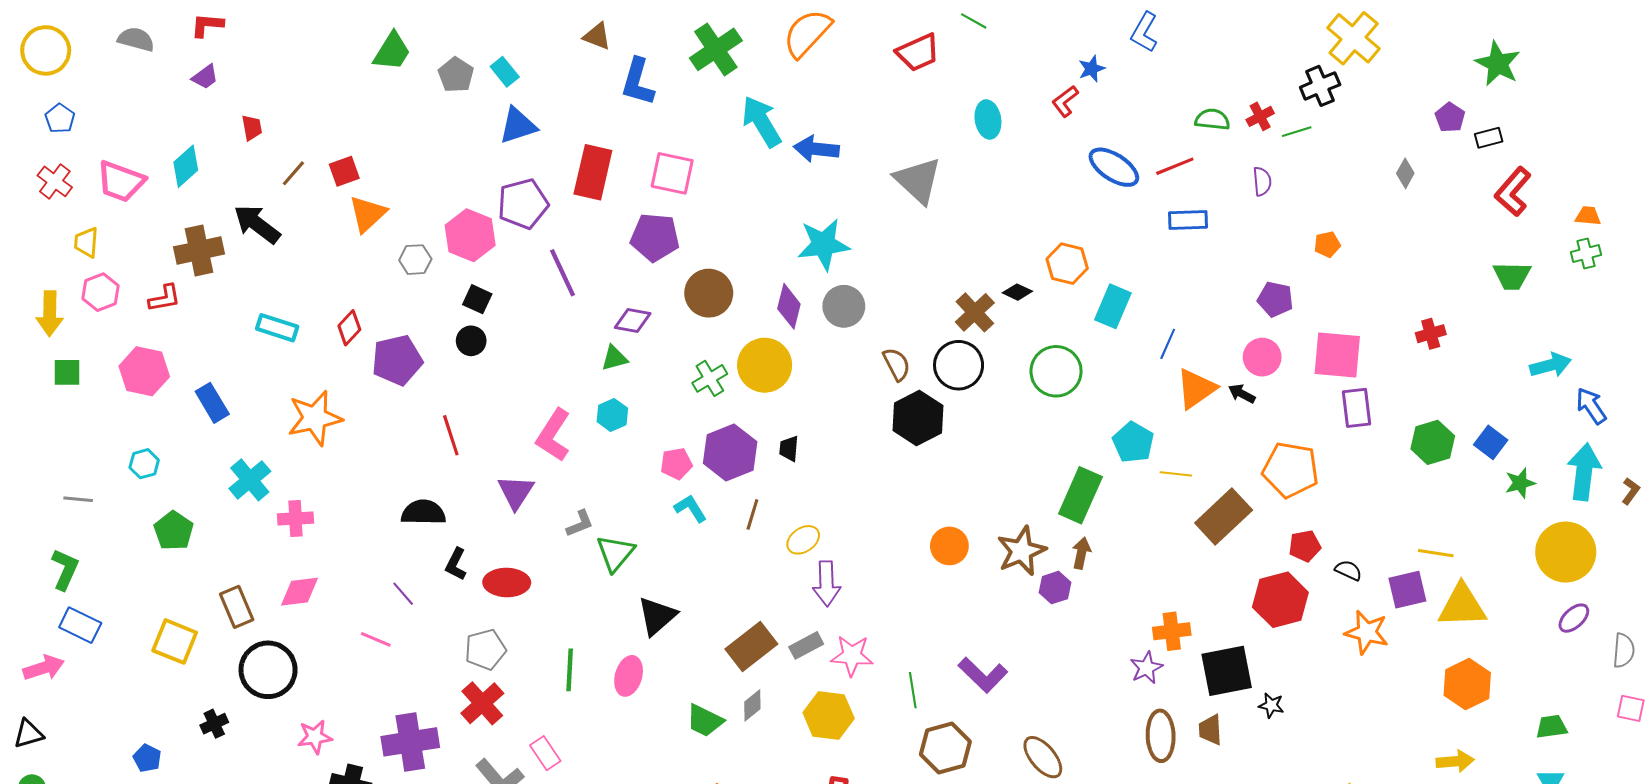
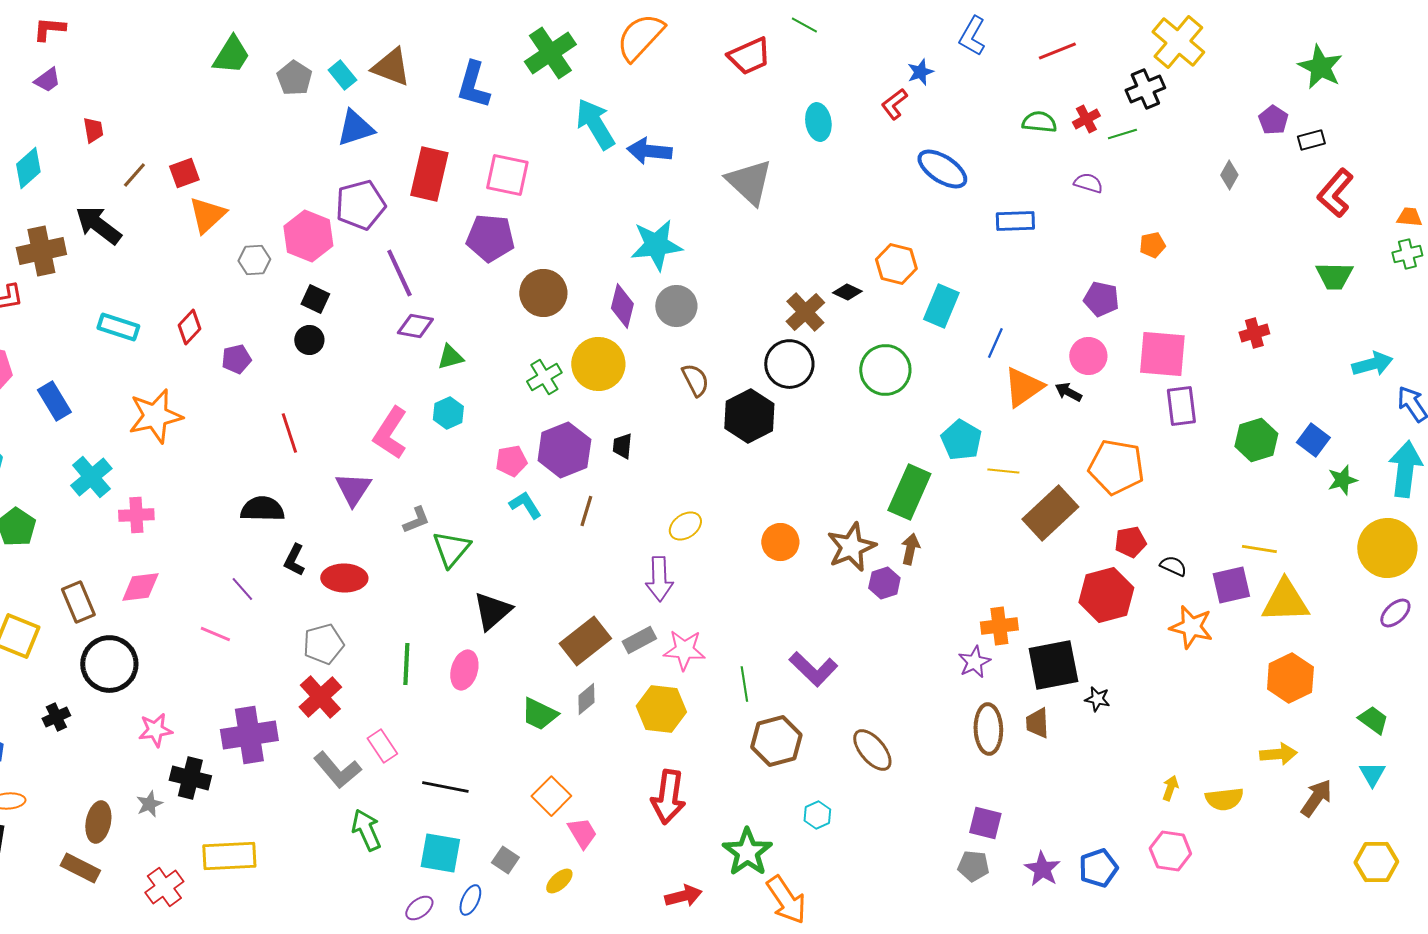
brown triangle: (597, 36) -> (391, 67), moved, size x1.4
red line: (1175, 166) -> (1057, 51), moved
purple semicircle: (1262, 181) -> (1088, 183), turned -68
purple diamond: (633, 321) -> (415, 326), moved
purple pentagon: (397, 360) -> (236, 359), size x0.6
brown semicircle: (897, 364) -> (695, 380), moved
yellow ellipse: (803, 540) -> (685, 526), moved
green trapezoid: (1552, 727) -> (1373, 720), turned 44

